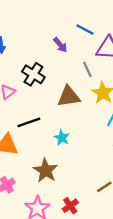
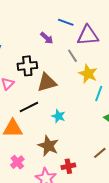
black cross: (33, 74) -> (27, 66), turned -30
brown triangle: (69, 96) -> (47, 82), moved
red cross: (70, 206) -> (68, 166), moved, turned 32

